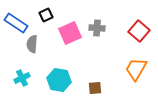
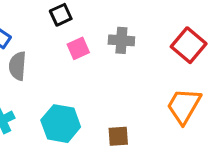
black square: (46, 15) -> (61, 15), moved
pink square: (70, 33) -> (78, 48), size x0.6

